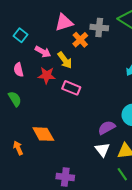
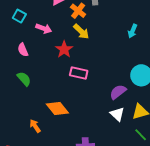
yellow arrow: (65, 60) -> (81, 31), moved
red star: (47, 75) -> (64, 49), moved, turned -30
pink rectangle: (71, 88) -> (79, 73), moved

